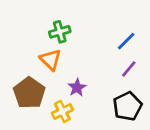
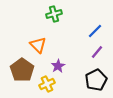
green cross: (60, 32) -> (54, 14), moved

